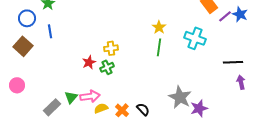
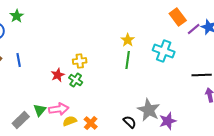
blue line: (50, 31) -> (19, 60), moved
green cross: (107, 67) -> (76, 80), turned -32
black semicircle: (143, 109) -> (130, 122), moved

